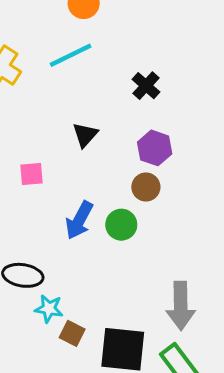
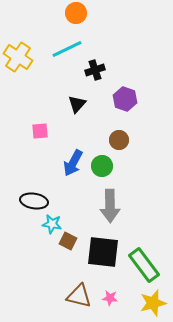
black cross: (146, 86) -> (95, 70), moved, turned 30
purple hexagon: (155, 148) -> (125, 99), moved
gray arrow: (181, 306) -> (110, 206), moved

